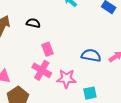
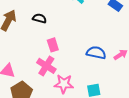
pink star: (66, 79) -> (64, 84), moved

